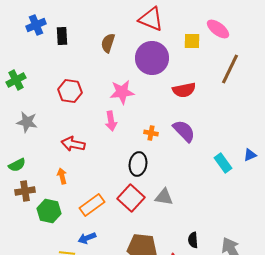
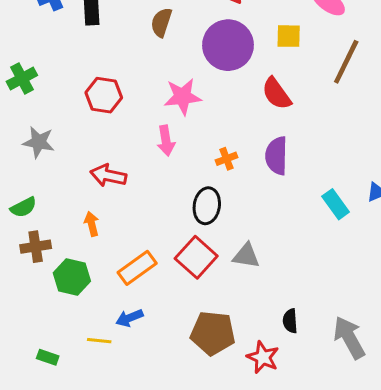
yellow square: (192, 41) -> (289, 36), moved
red semicircle: (184, 90) -> (276, 94), turned 65
purple semicircle: (184, 131) -> (276, 156), turned -135
orange cross: (151, 133) -> (226, 159), turned -32

